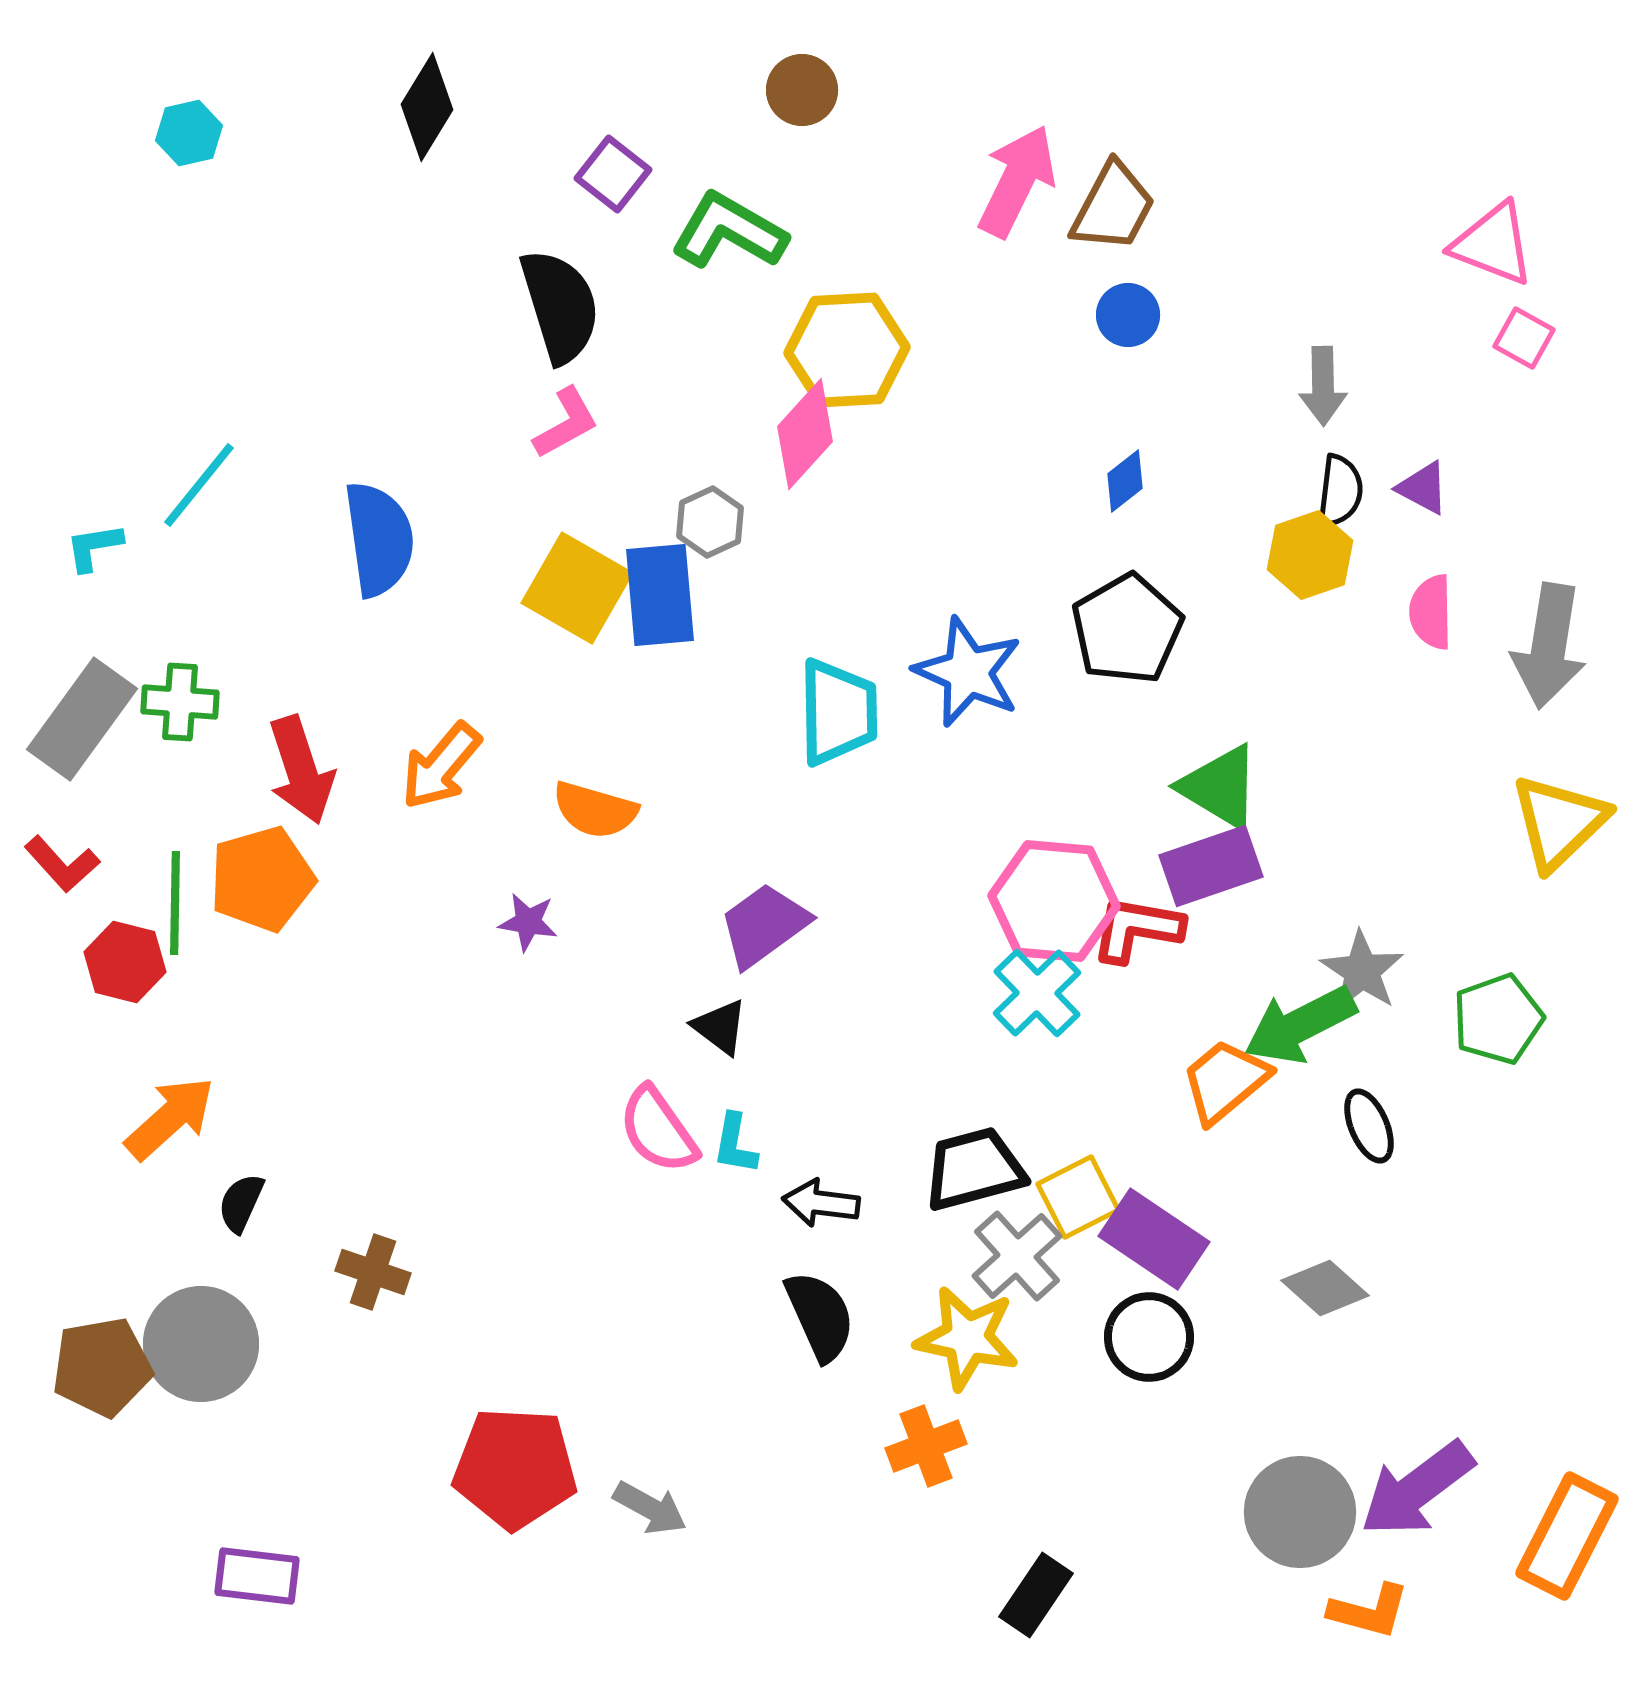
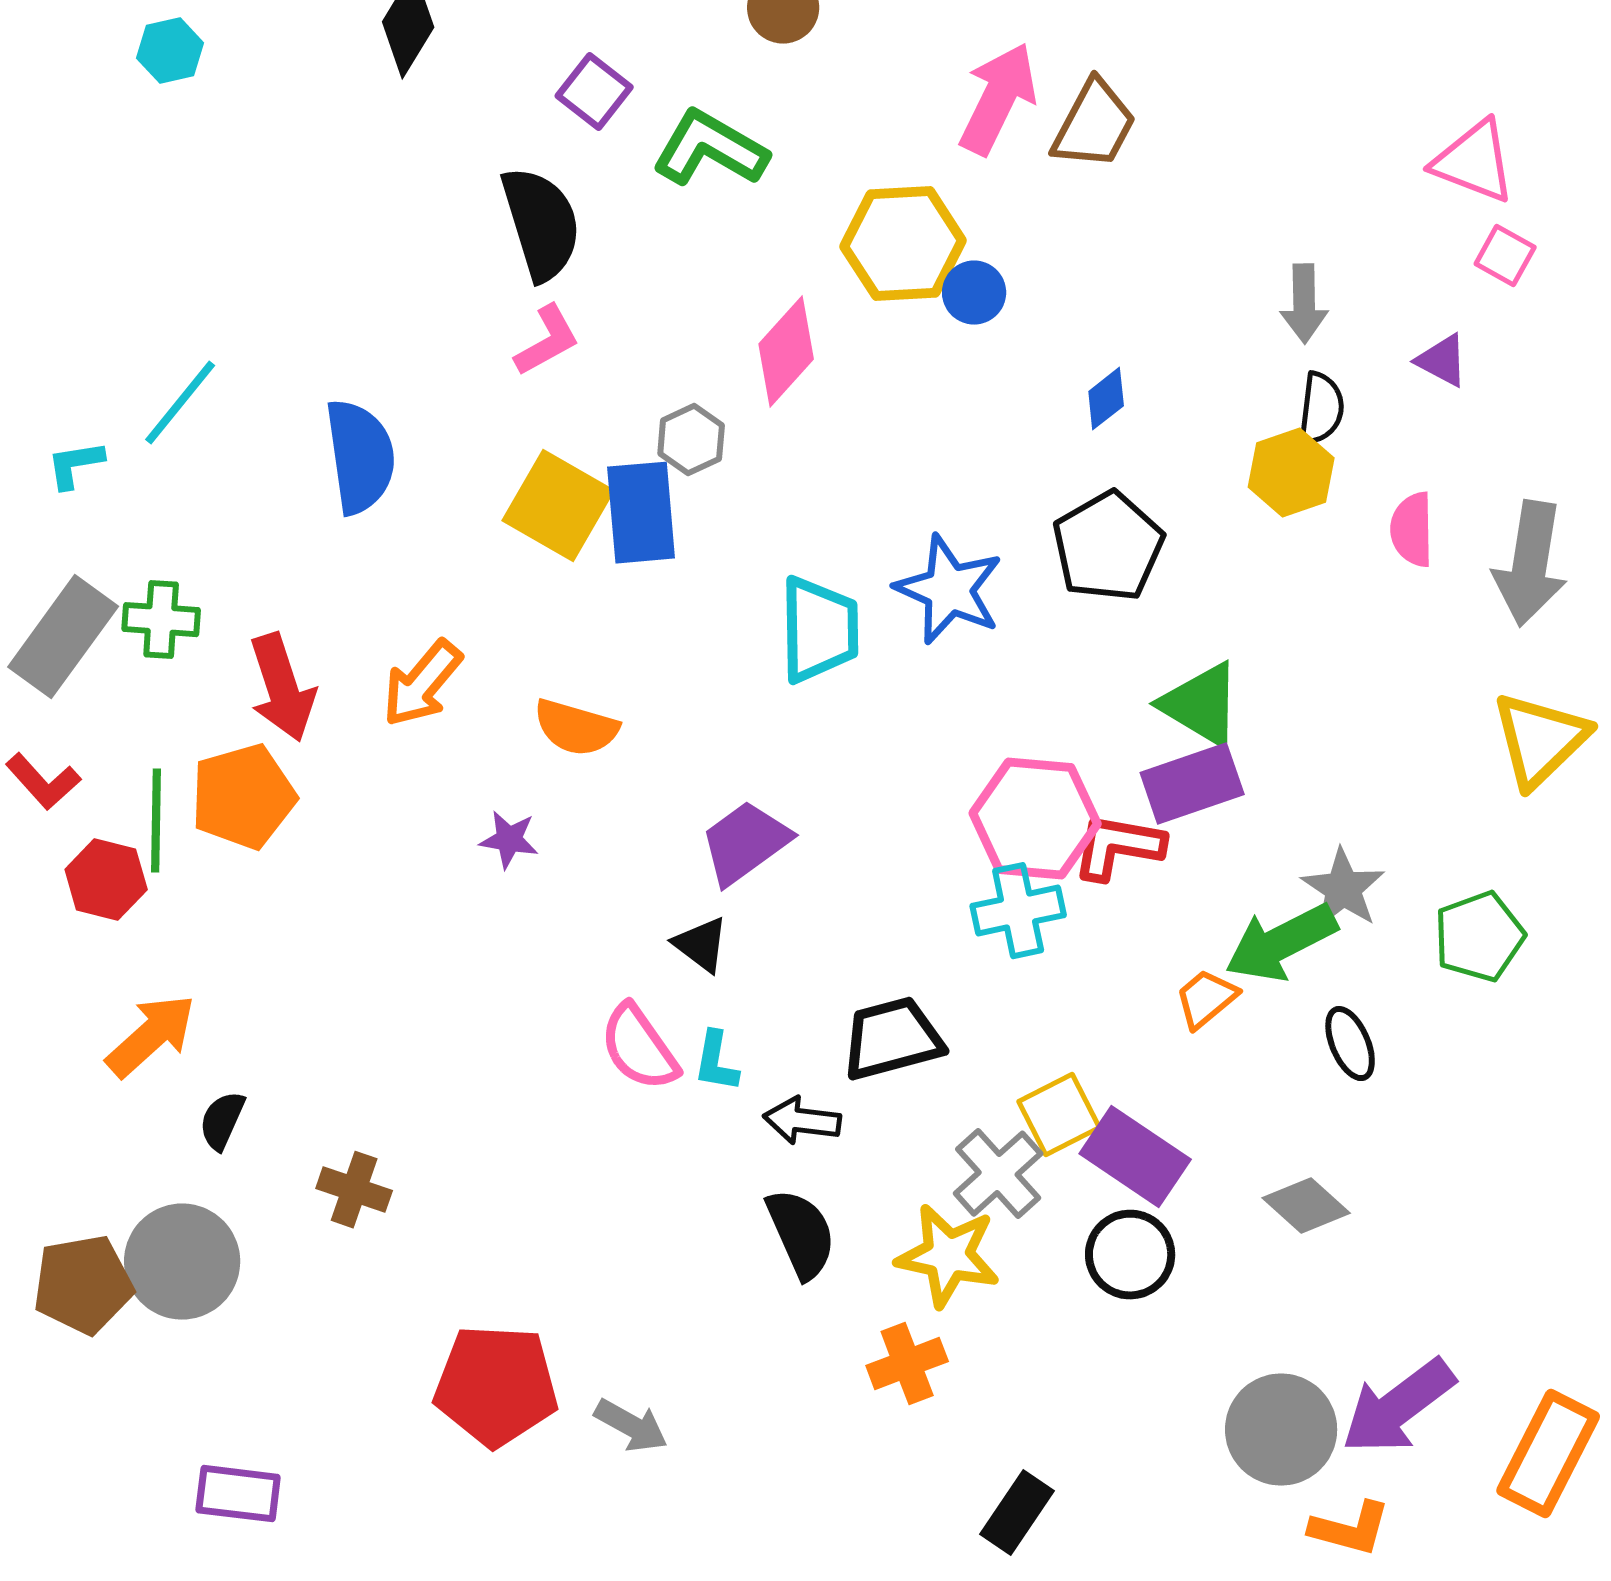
blue circle: (1128, 315) -> (974, 293), moved
yellow hexagon: (847, 350) -> (903, 244), moved
purple triangle: (1423, 488) -> (1442, 361), moved
cyan cross: (1037, 993) -> (1018, 911), turned 32
orange trapezoid: (1225, 1081) -> (1206, 999), size x0.7
black trapezoid: (974, 1169) -> (892, 1039), moved

